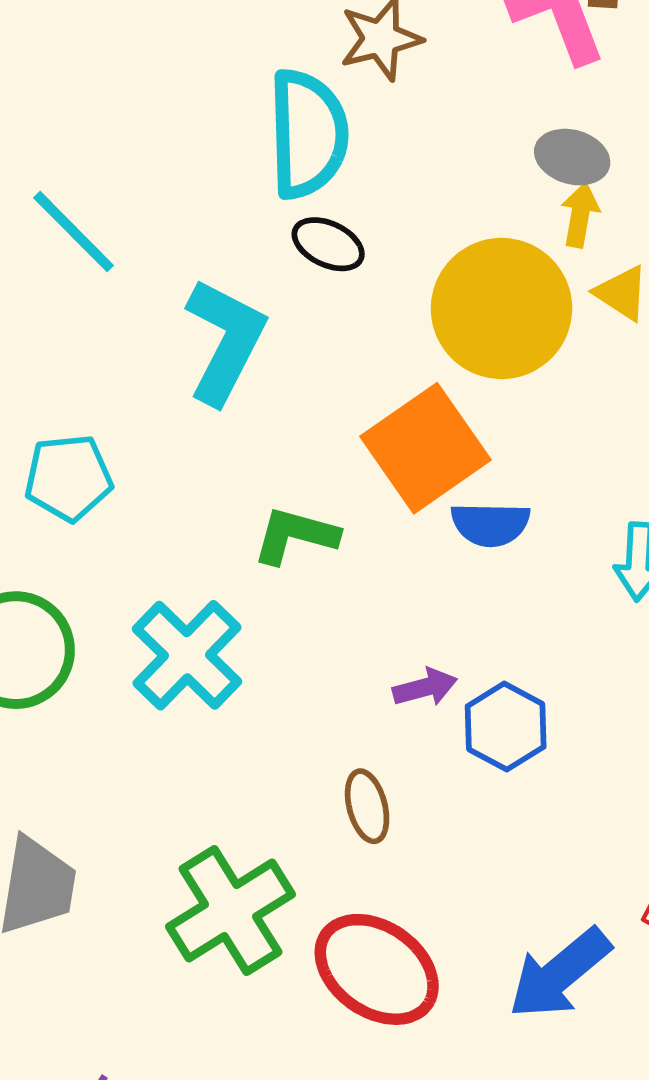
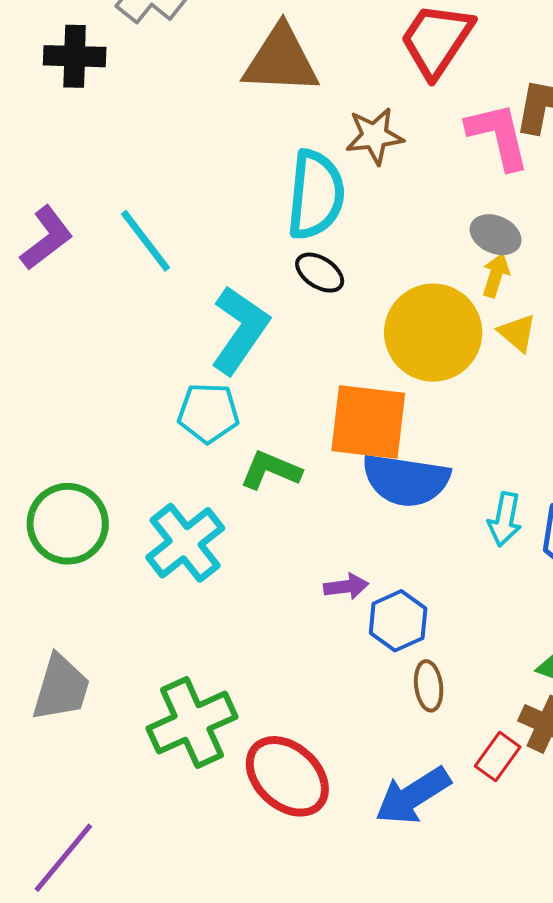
orange square: (426, 448) -> (368, 422), turned 34
cyan pentagon: (68, 478) -> (208, 413), moved
blue semicircle: (490, 524) -> (406, 480), size x1.6
brown ellipse: (367, 806) -> (429, 686), moved

